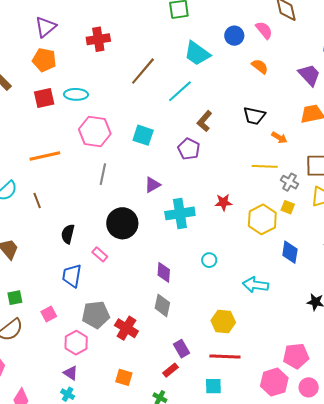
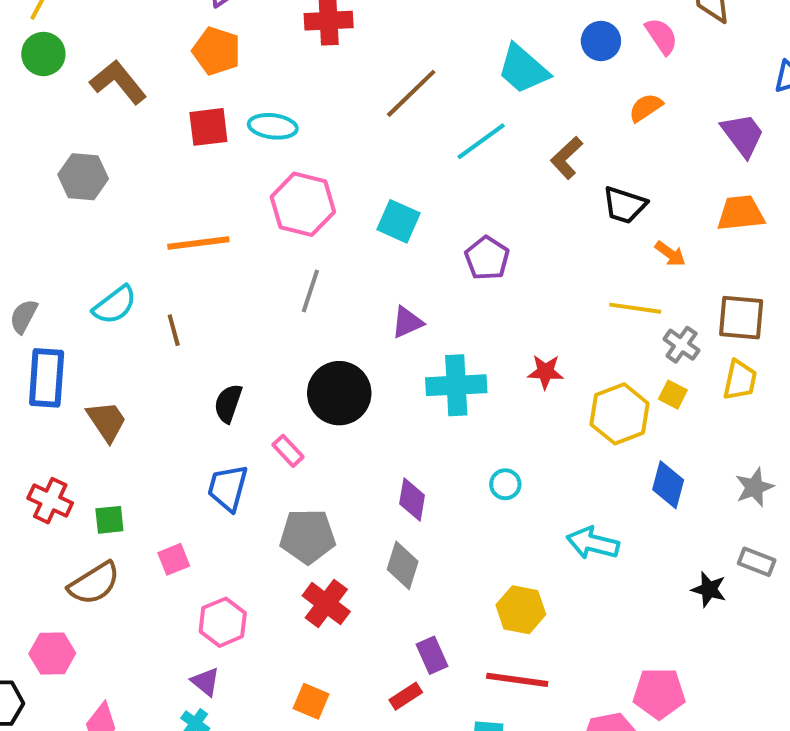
orange semicircle: (260, 66) -> (646, 108), turned -78
brown L-shape: (204, 121) -> (567, 158), moved
gray pentagon: (96, 315) -> (308, 536), moved

